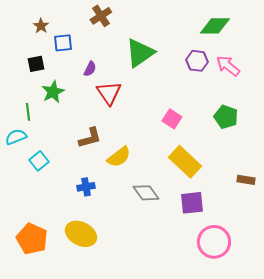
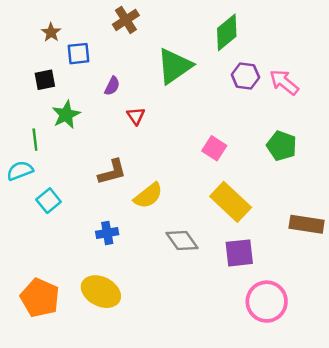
green diamond: (215, 26) -> (227, 32), moved, turned -40
red triangle: (109, 93) -> (136, 116), size x0.6
brown rectangle: (246, 180) -> (307, 224), size x1.5

